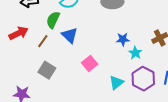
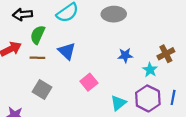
green semicircle: (53, 20) -> (38, 35), moved
brown line: (43, 41) -> (37, 58), turned 56
cyan star: (135, 53) -> (150, 70), moved

